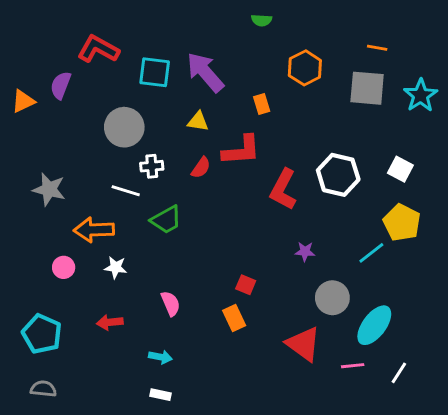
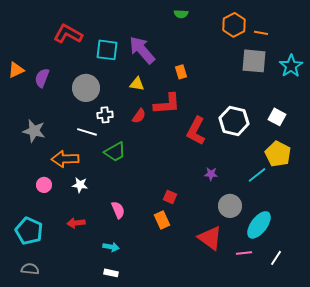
orange hexagon: (305, 68) -> (234, 25), moved
purple semicircle: (61, 85) -> (42, 78), moved

